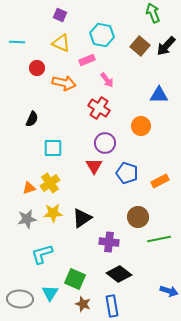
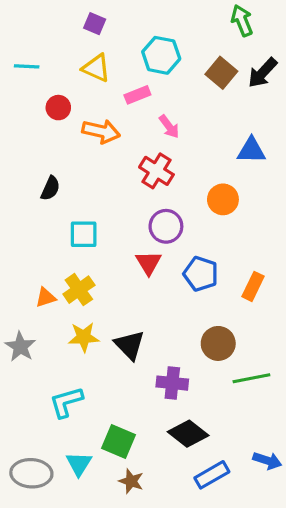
orange rectangle: (160, 181) -> (253, 286), turned -36
black triangle: (82, 218) -> (130, 345), turned -40
gray star: (27, 219) -> (20, 347), moved, turned -30
blue rectangle: (112, 306) -> (212, 475), moved, turned 70

